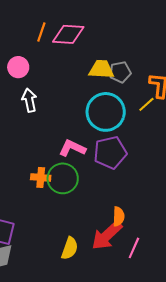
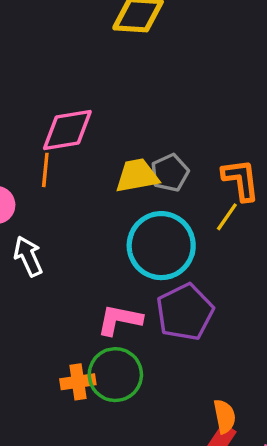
orange line: (41, 32) -> (45, 170), moved

